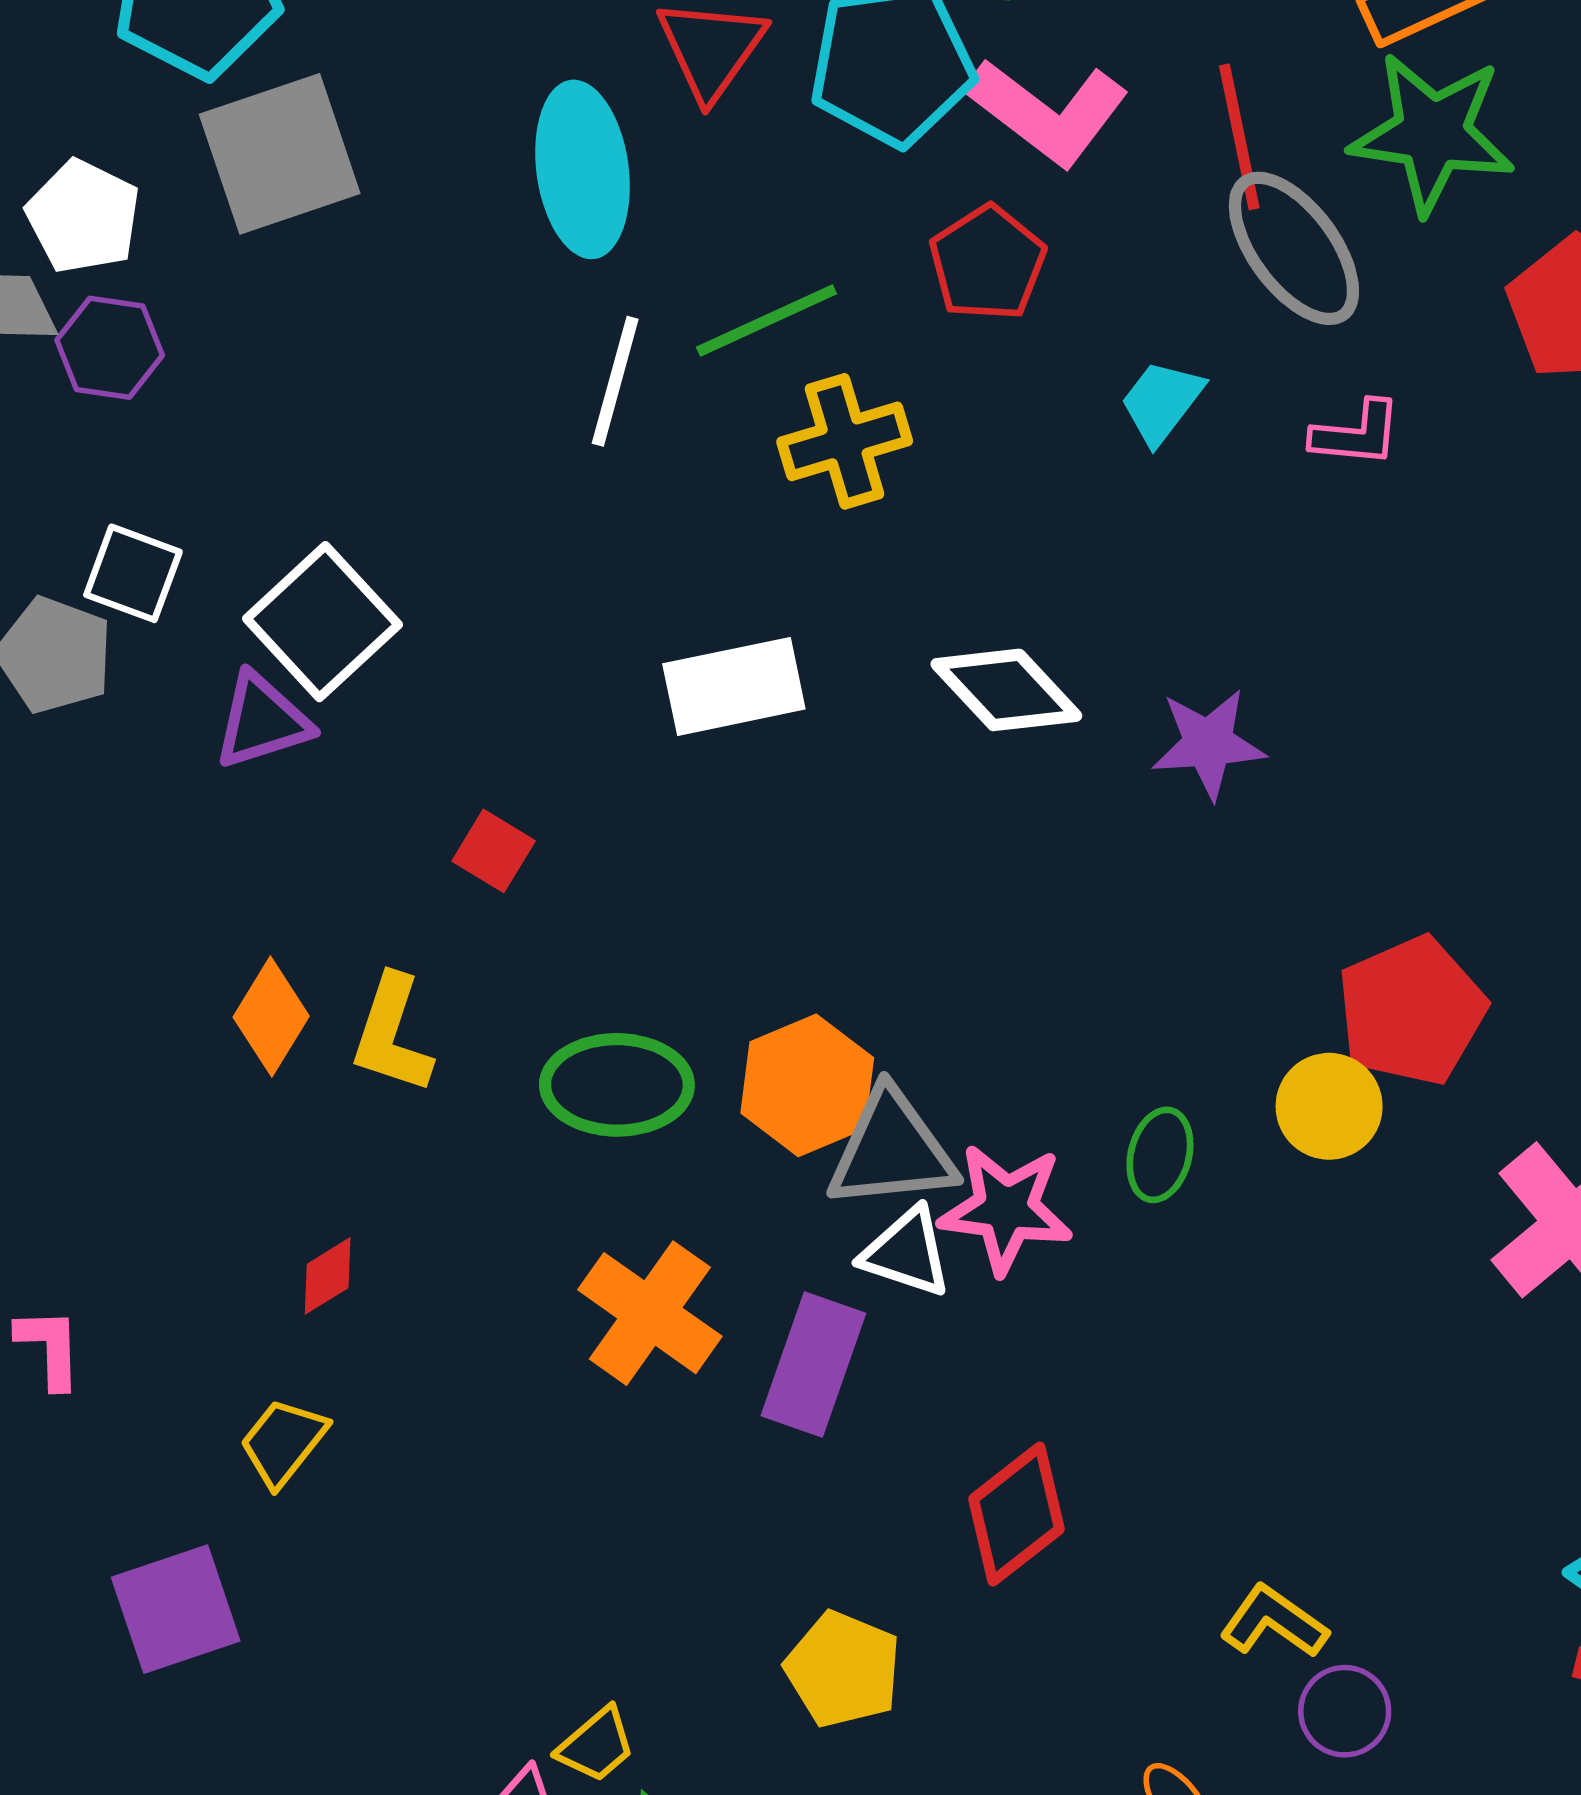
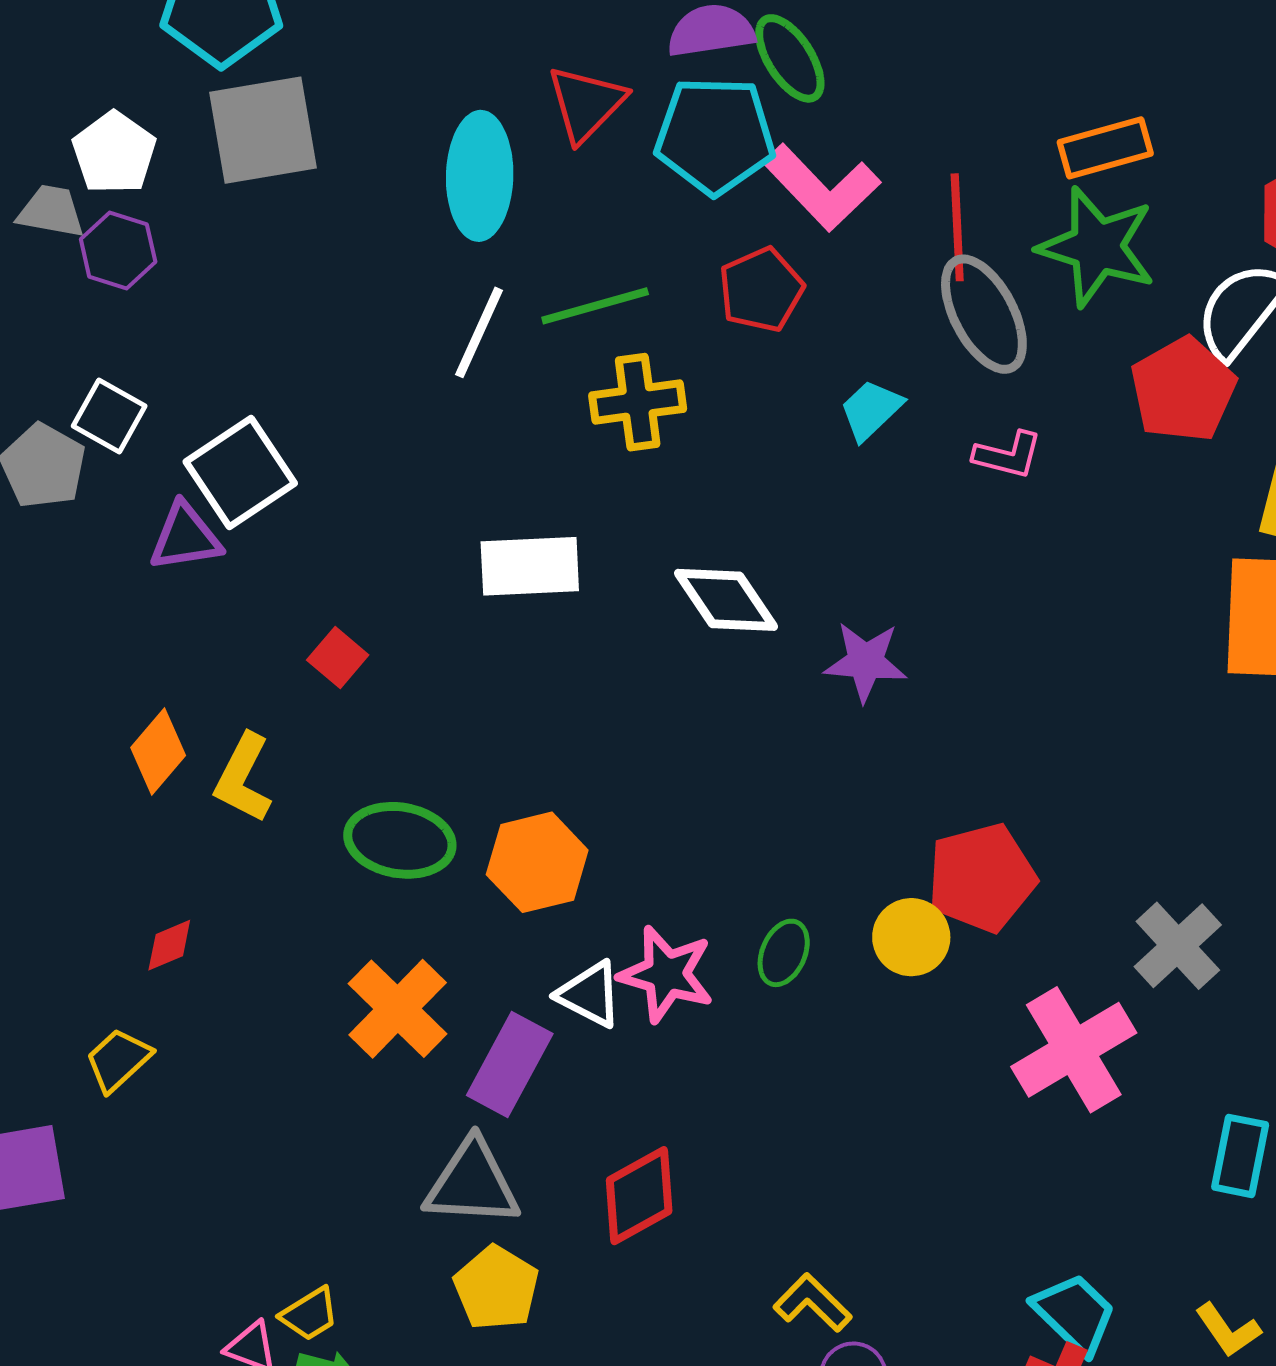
gray triangle: (892, 1150) -> (472, 1183), moved

